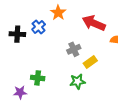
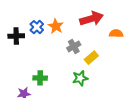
orange star: (58, 13) -> (56, 26), moved
red arrow: (94, 23) -> (91, 19), turned 145

